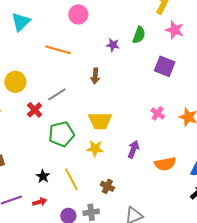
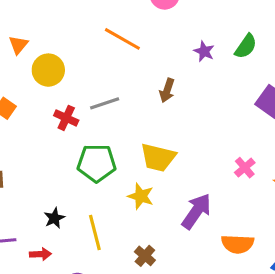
red cross: (35, 110) -> (66, 118), turned -35
purple arrow: (133, 149) -> (196, 211), size x1.4

